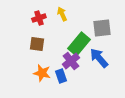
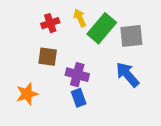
green rectangle: (79, 44) -> (102, 28), moved
purple cross: (71, 61) -> (77, 75), moved, turned -36
orange star: (42, 73) -> (27, 94), moved, turned -30

